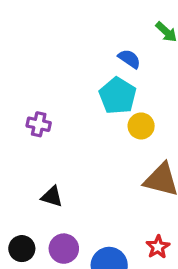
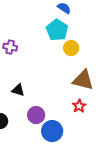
red star: (158, 247) -> (79, 106), moved
purple circle: (64, 249) -> (36, 115), moved

